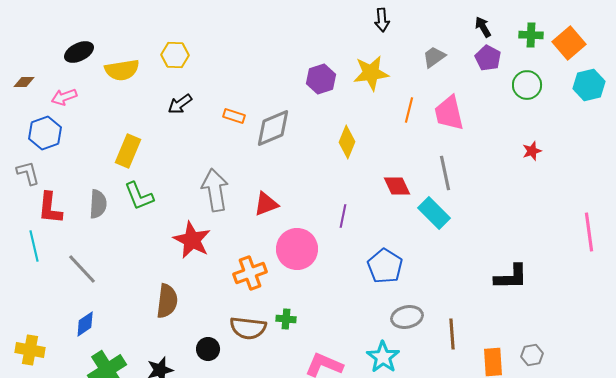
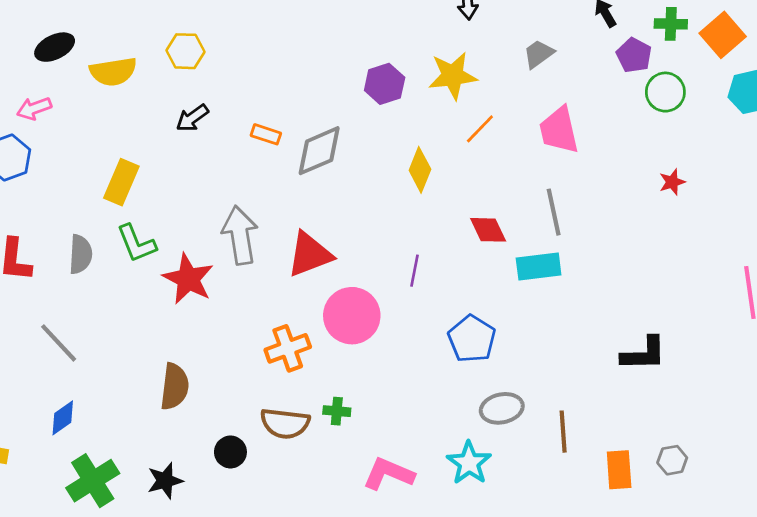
purple pentagon: (488, 58) -> (634, 55), moved
orange line: (409, 110) -> (480, 129), moved, turned 30
red triangle: (266, 204) -> (310, 254), size x1.4
cyan rectangle: (434, 213) -> (539, 267), turned -52
red star: (192, 240) -> (188, 279), moved

